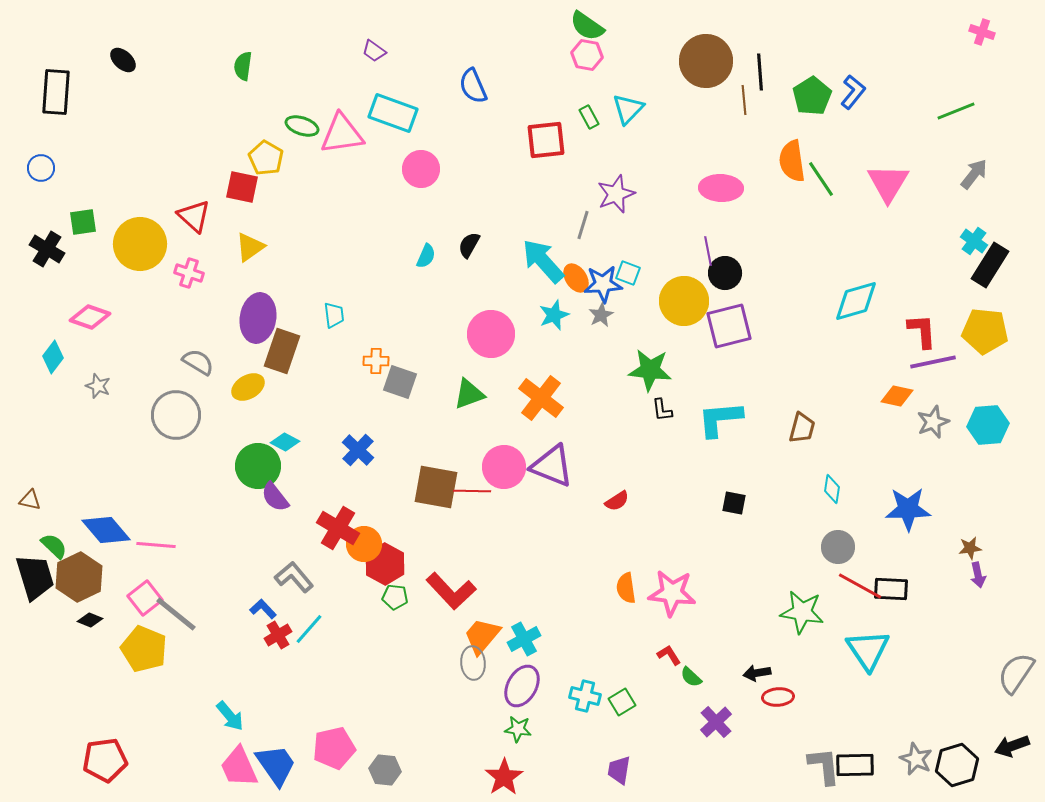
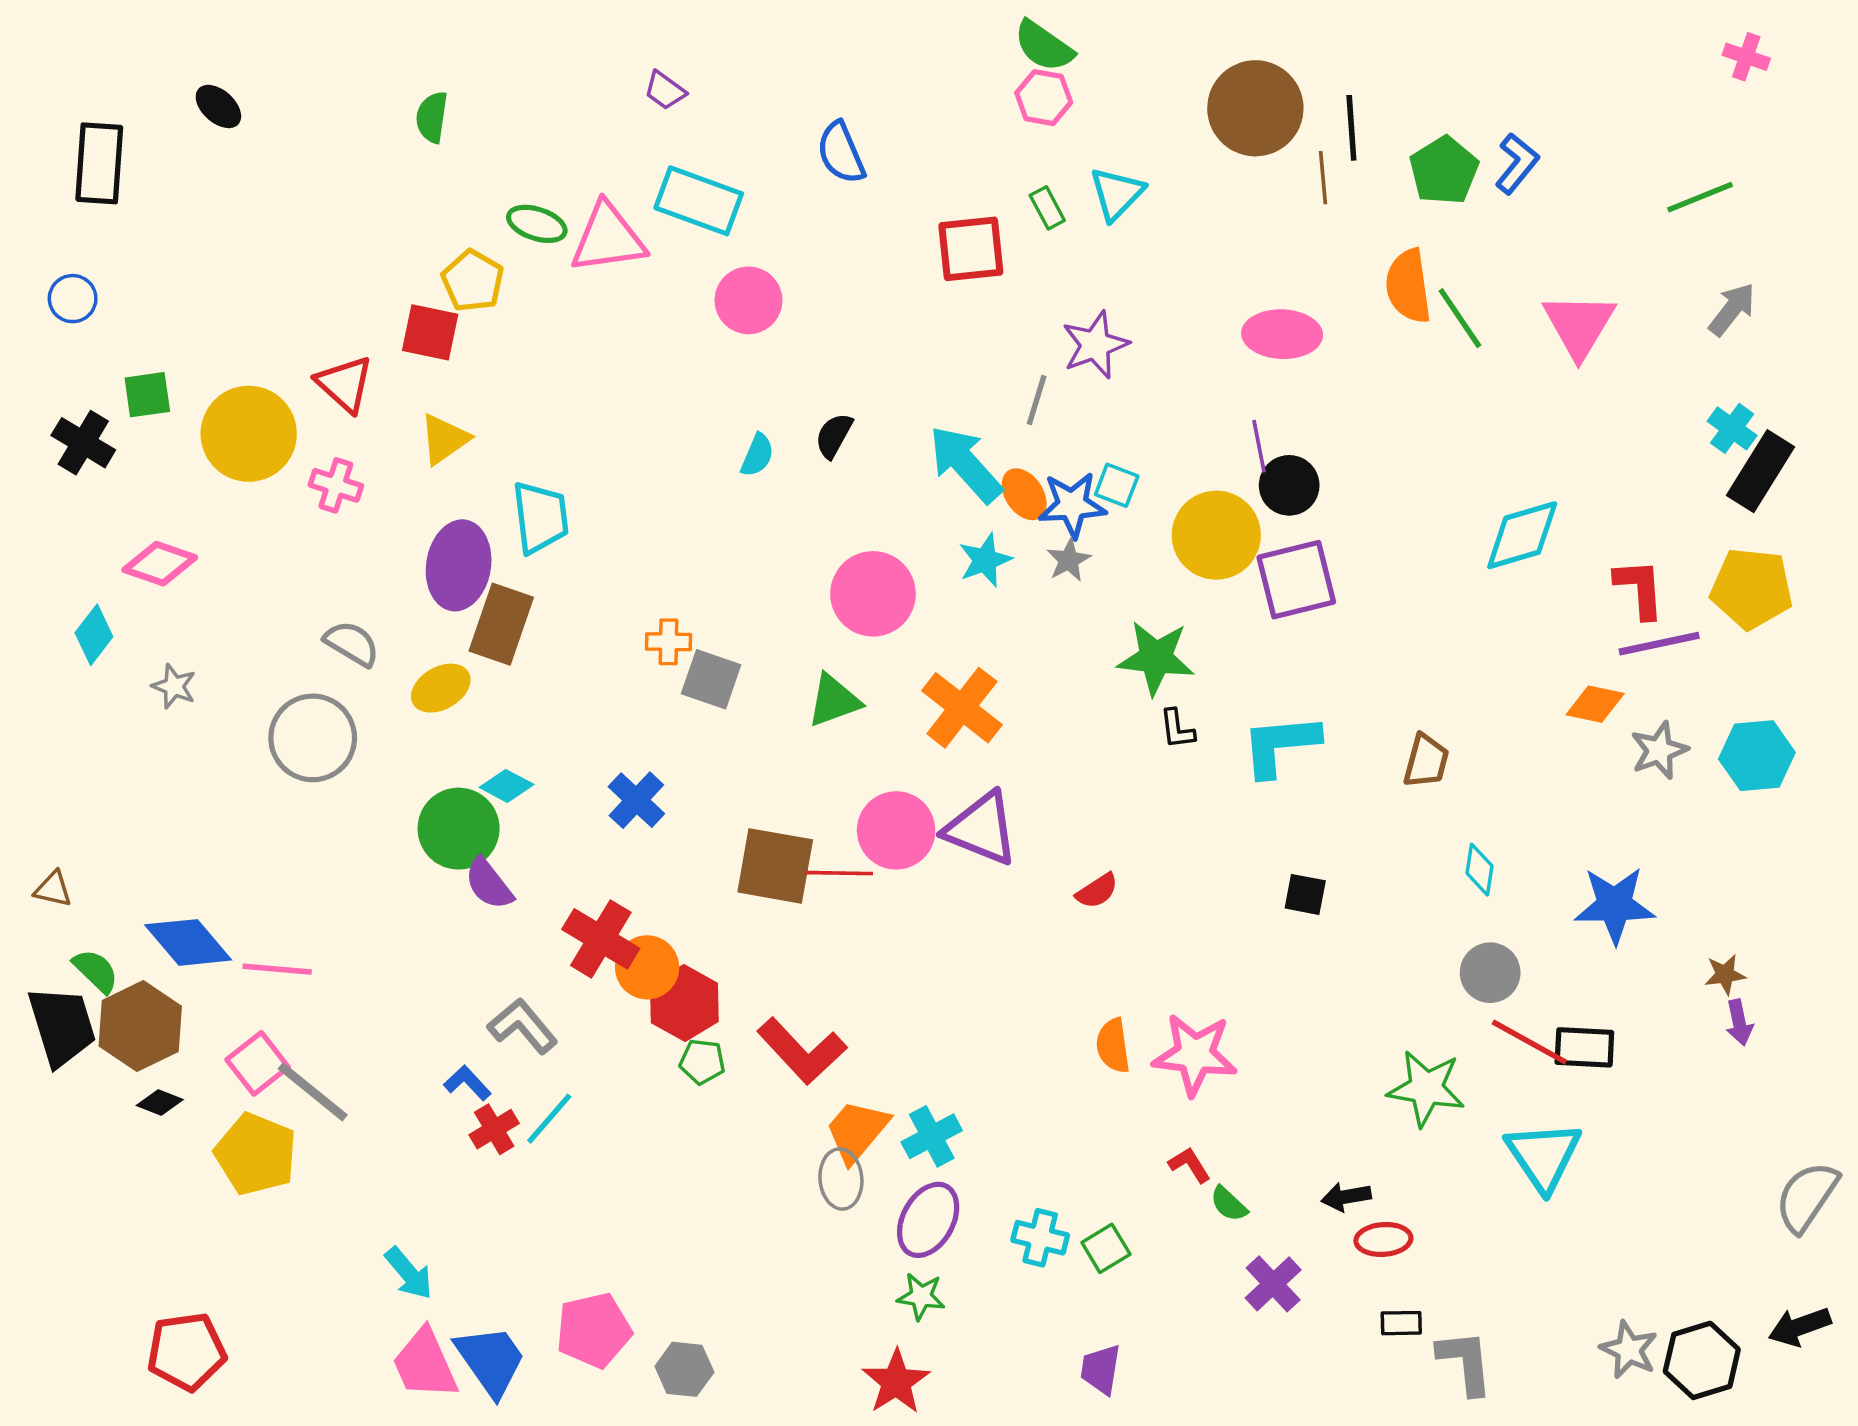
cyan trapezoid: (334, 315) -> (540, 517), moved, size x1.6
black rectangle: (855, 765) -> (1401, 1323), moved, size x0.6

